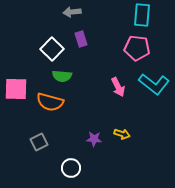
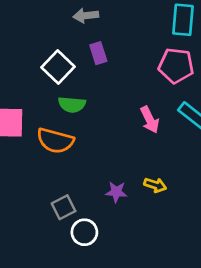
gray square: (39, 142) -> (64, 207), moved

